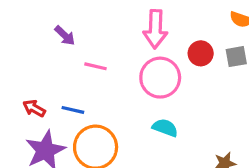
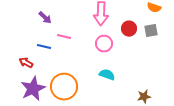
pink circle: (160, 78) -> (104, 44), size x0.7
blue line: (73, 110) -> (44, 47), moved

